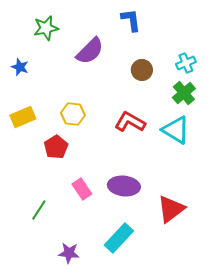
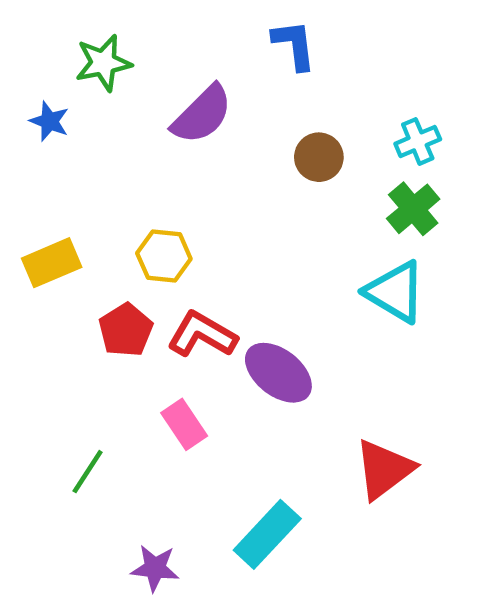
blue star: (20, 67) -> (49, 121), moved
red L-shape: (130, 122) -> (202, 335), moved
purple ellipse: (124, 186) -> (278, 373), moved, turned 32

